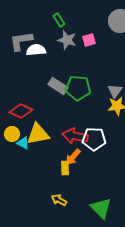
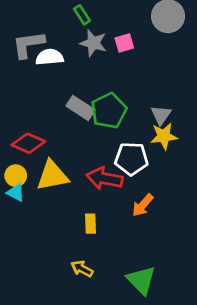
green pentagon: (78, 88) -> (109, 111), turned -30
white pentagon: (94, 139) -> (131, 159), moved
cyan triangle: (23, 143) -> (16, 193), moved
orange arrow: (73, 157) -> (143, 205), moved

